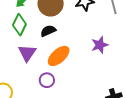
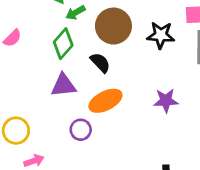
black semicircle: (48, 31) -> (100, 63), turned 56
purple triangle: (27, 53) -> (64, 85), turned 36

